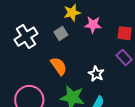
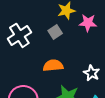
orange semicircle: (59, 66) -> (53, 65), turned -60

